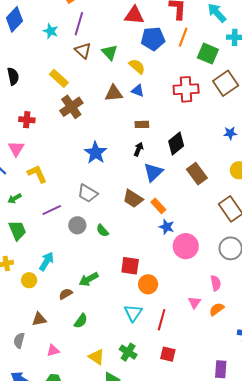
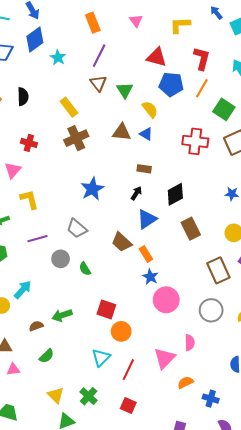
cyan star: (51, 31) -> (58, 58), moved
pink triangle: (194, 302) -> (165, 358), size x1.6
orange semicircle: (217, 309) -> (185, 382), moved
pink triangle: (53, 350) -> (13, 369), moved

